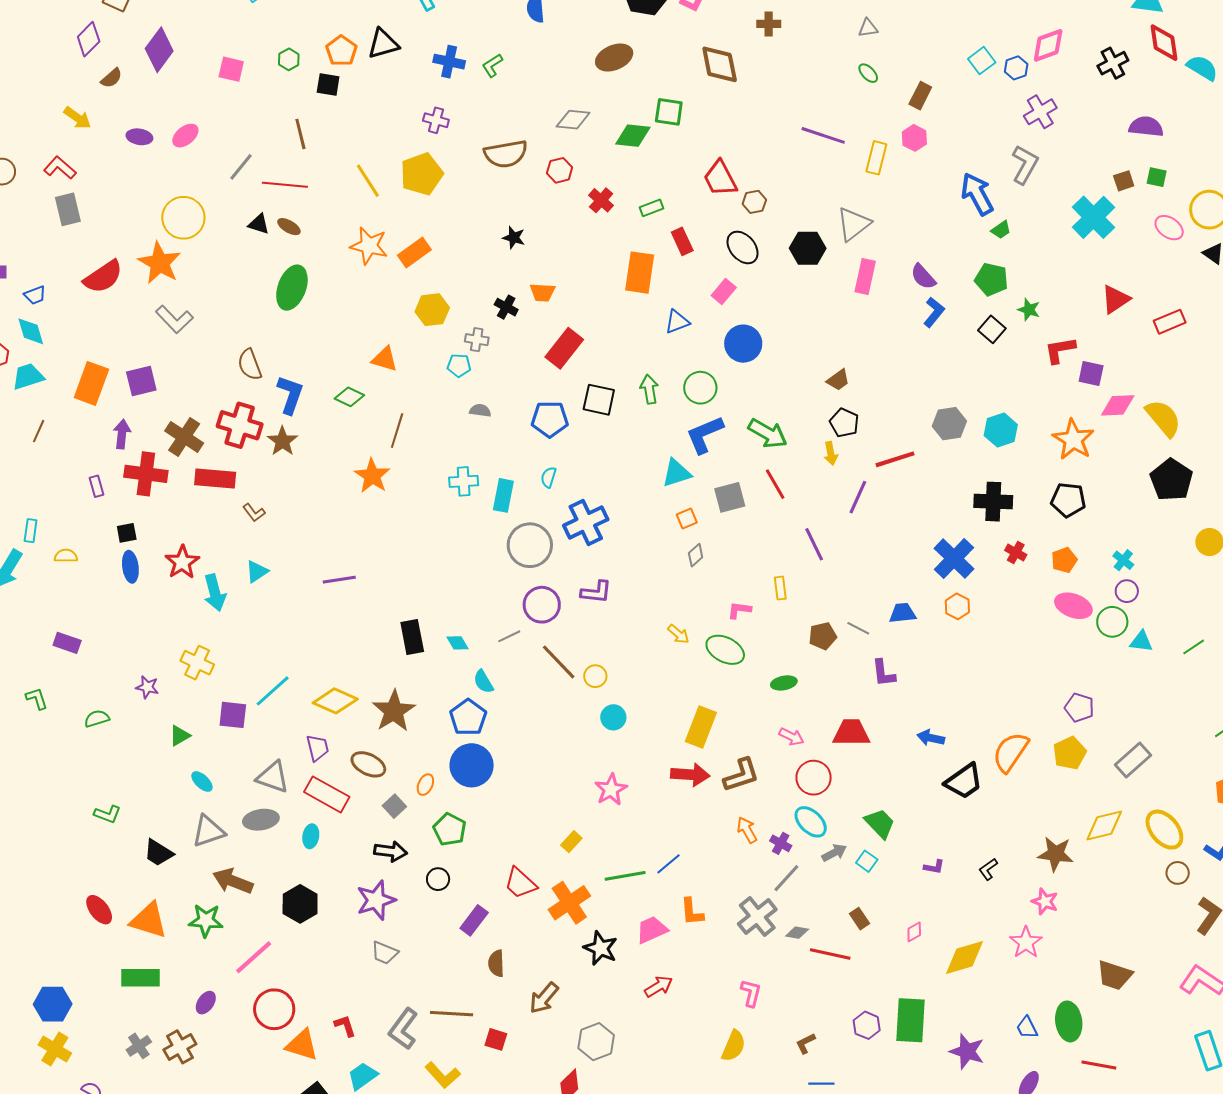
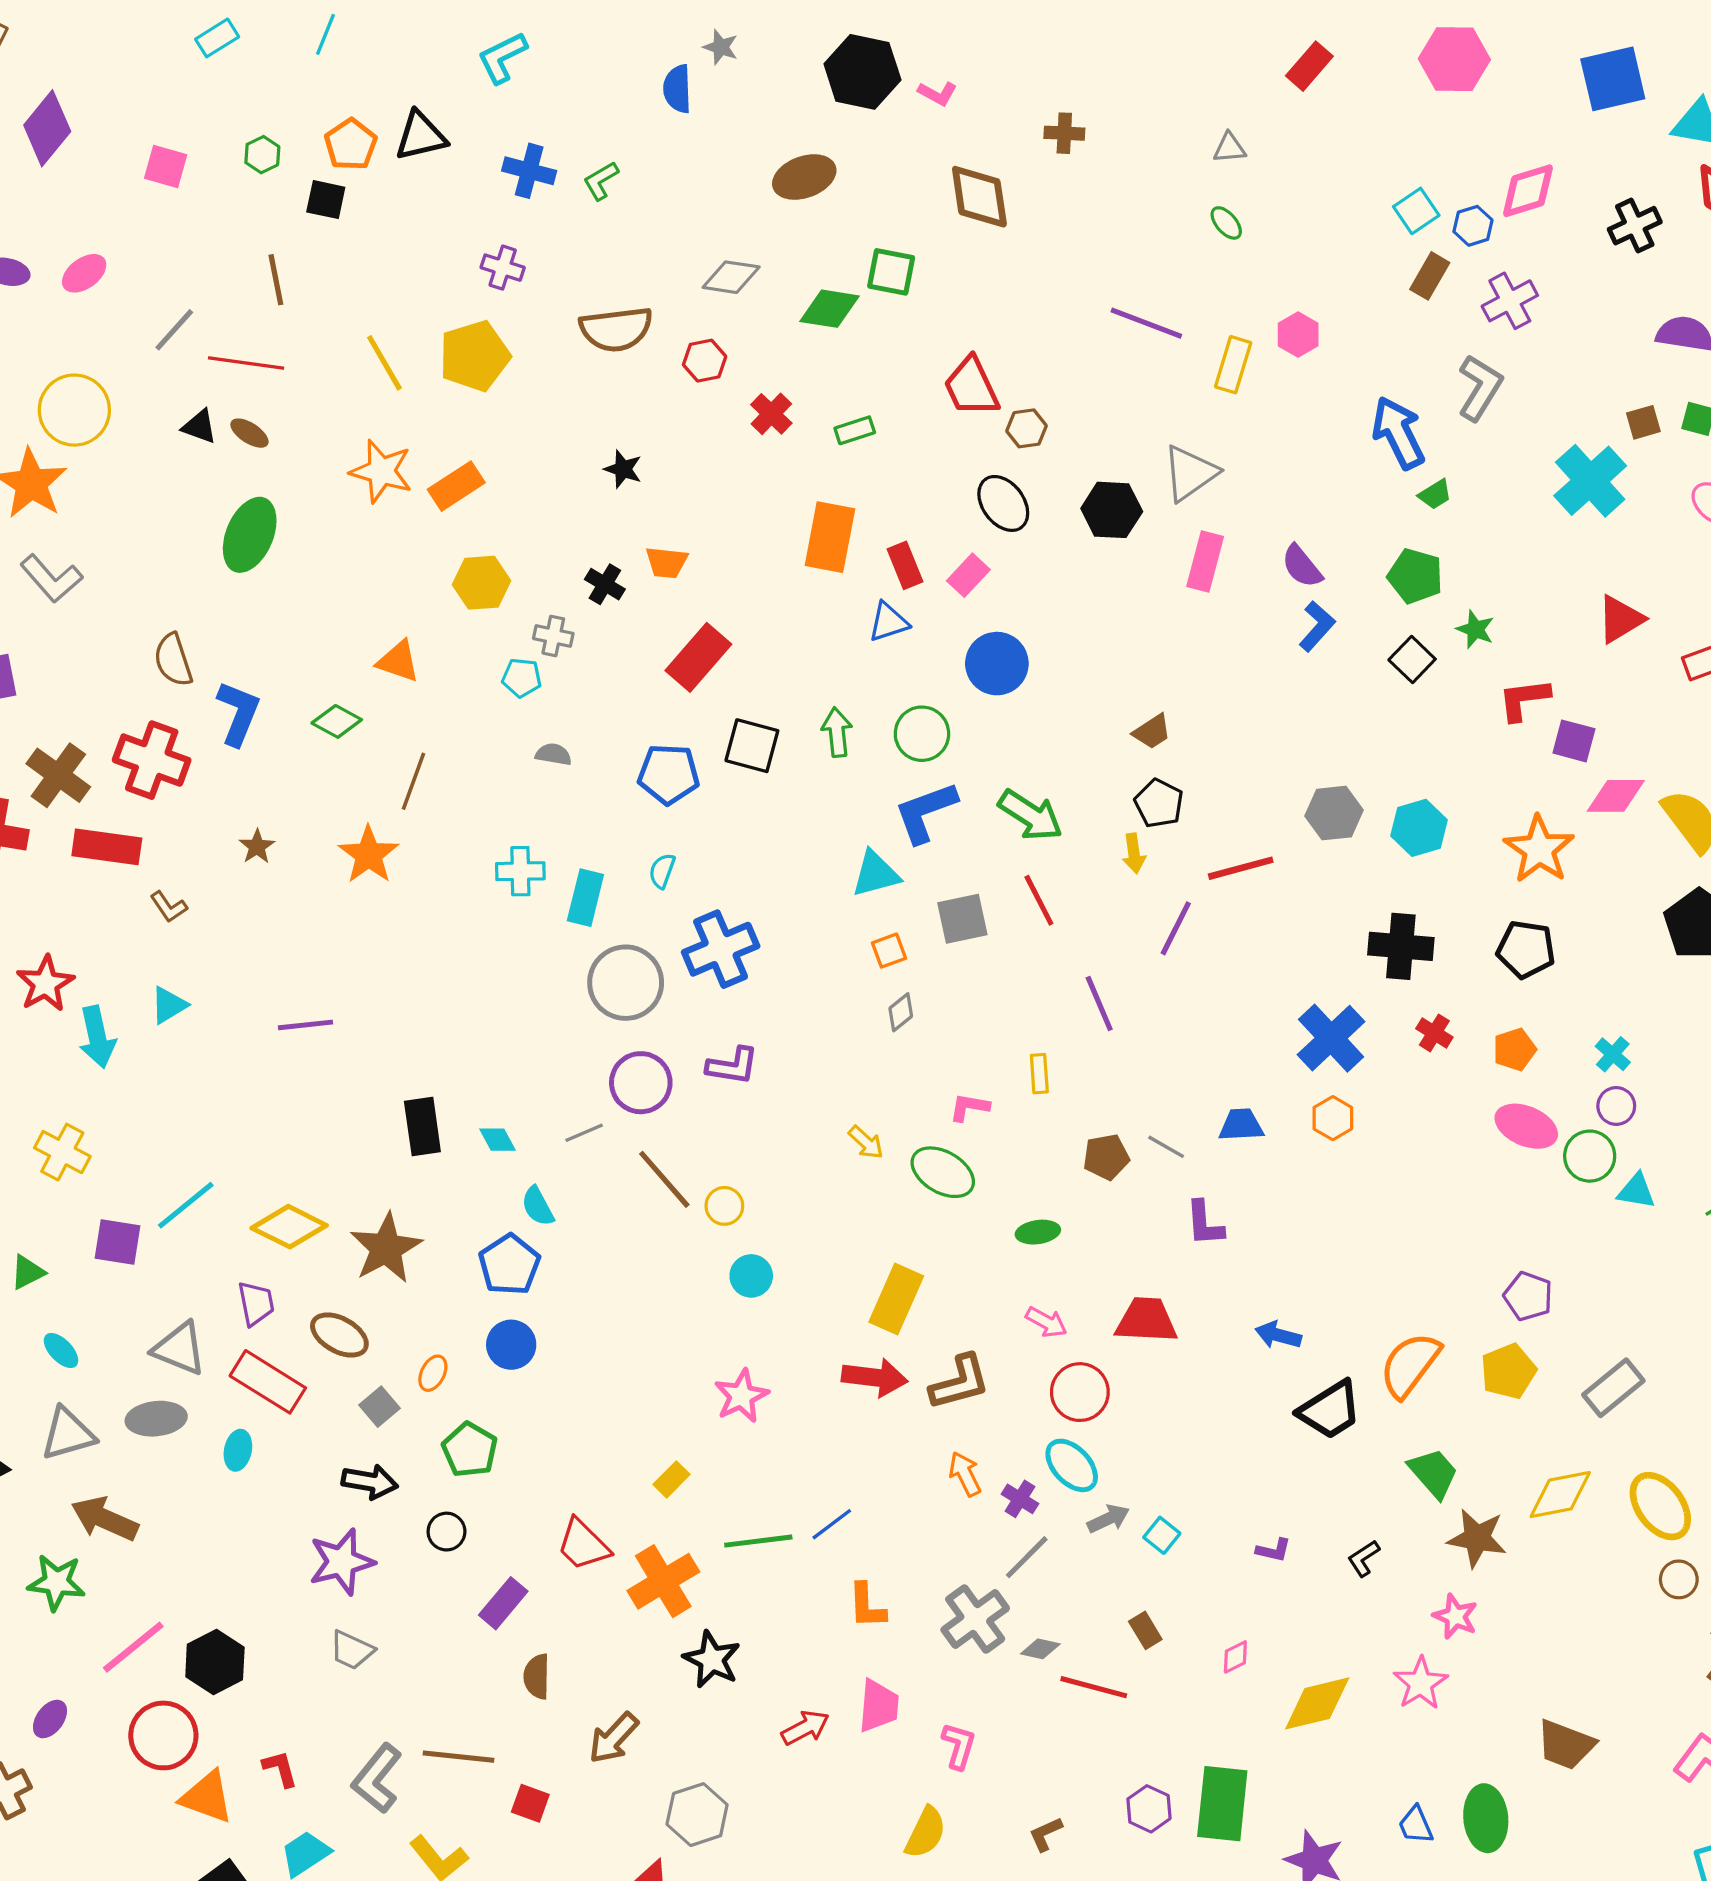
brown rectangle: (920, 96) -> (1430, 276), moved
red rectangle: (682, 241) -> (905, 565), moved
brown star: (282, 441) -> (257, 847), moved, size x0.7
blue circle: (472, 765) -> (511, 1345), size x0.7
green trapezoid: (880, 823) -> (1433, 1473), moved
black hexagon: (300, 904) -> (215, 1662), moved
pink trapezoid: (652, 930) -> (879, 1706), moved, turned 116

